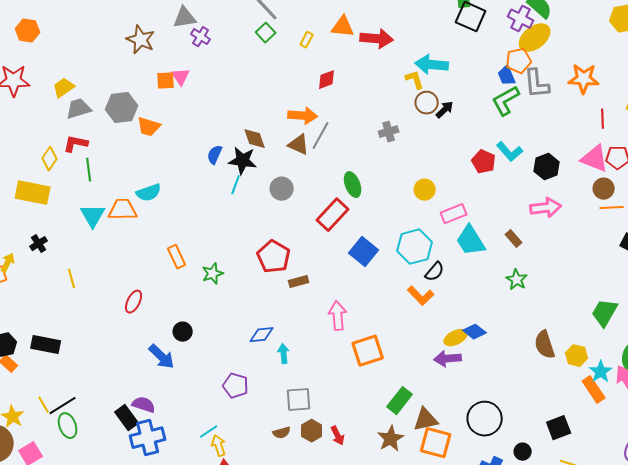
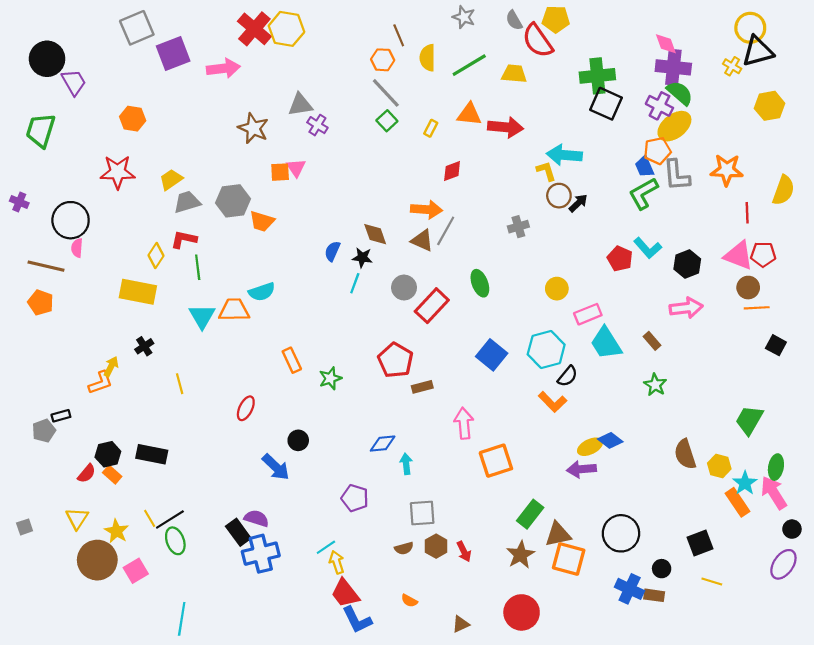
black star: (243, 161) -> (362, 258), size x0.7
red rectangle: (333, 215) -> (432, 306), moved

